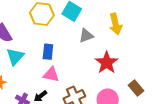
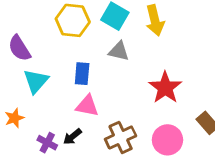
yellow arrow: (116, 24) -> (155, 20), moved
gray triangle: (86, 36) -> (119, 51), moved, turned 35

